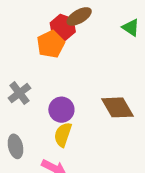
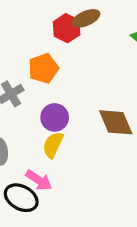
orange pentagon: (51, 44) -> (43, 68), moved

